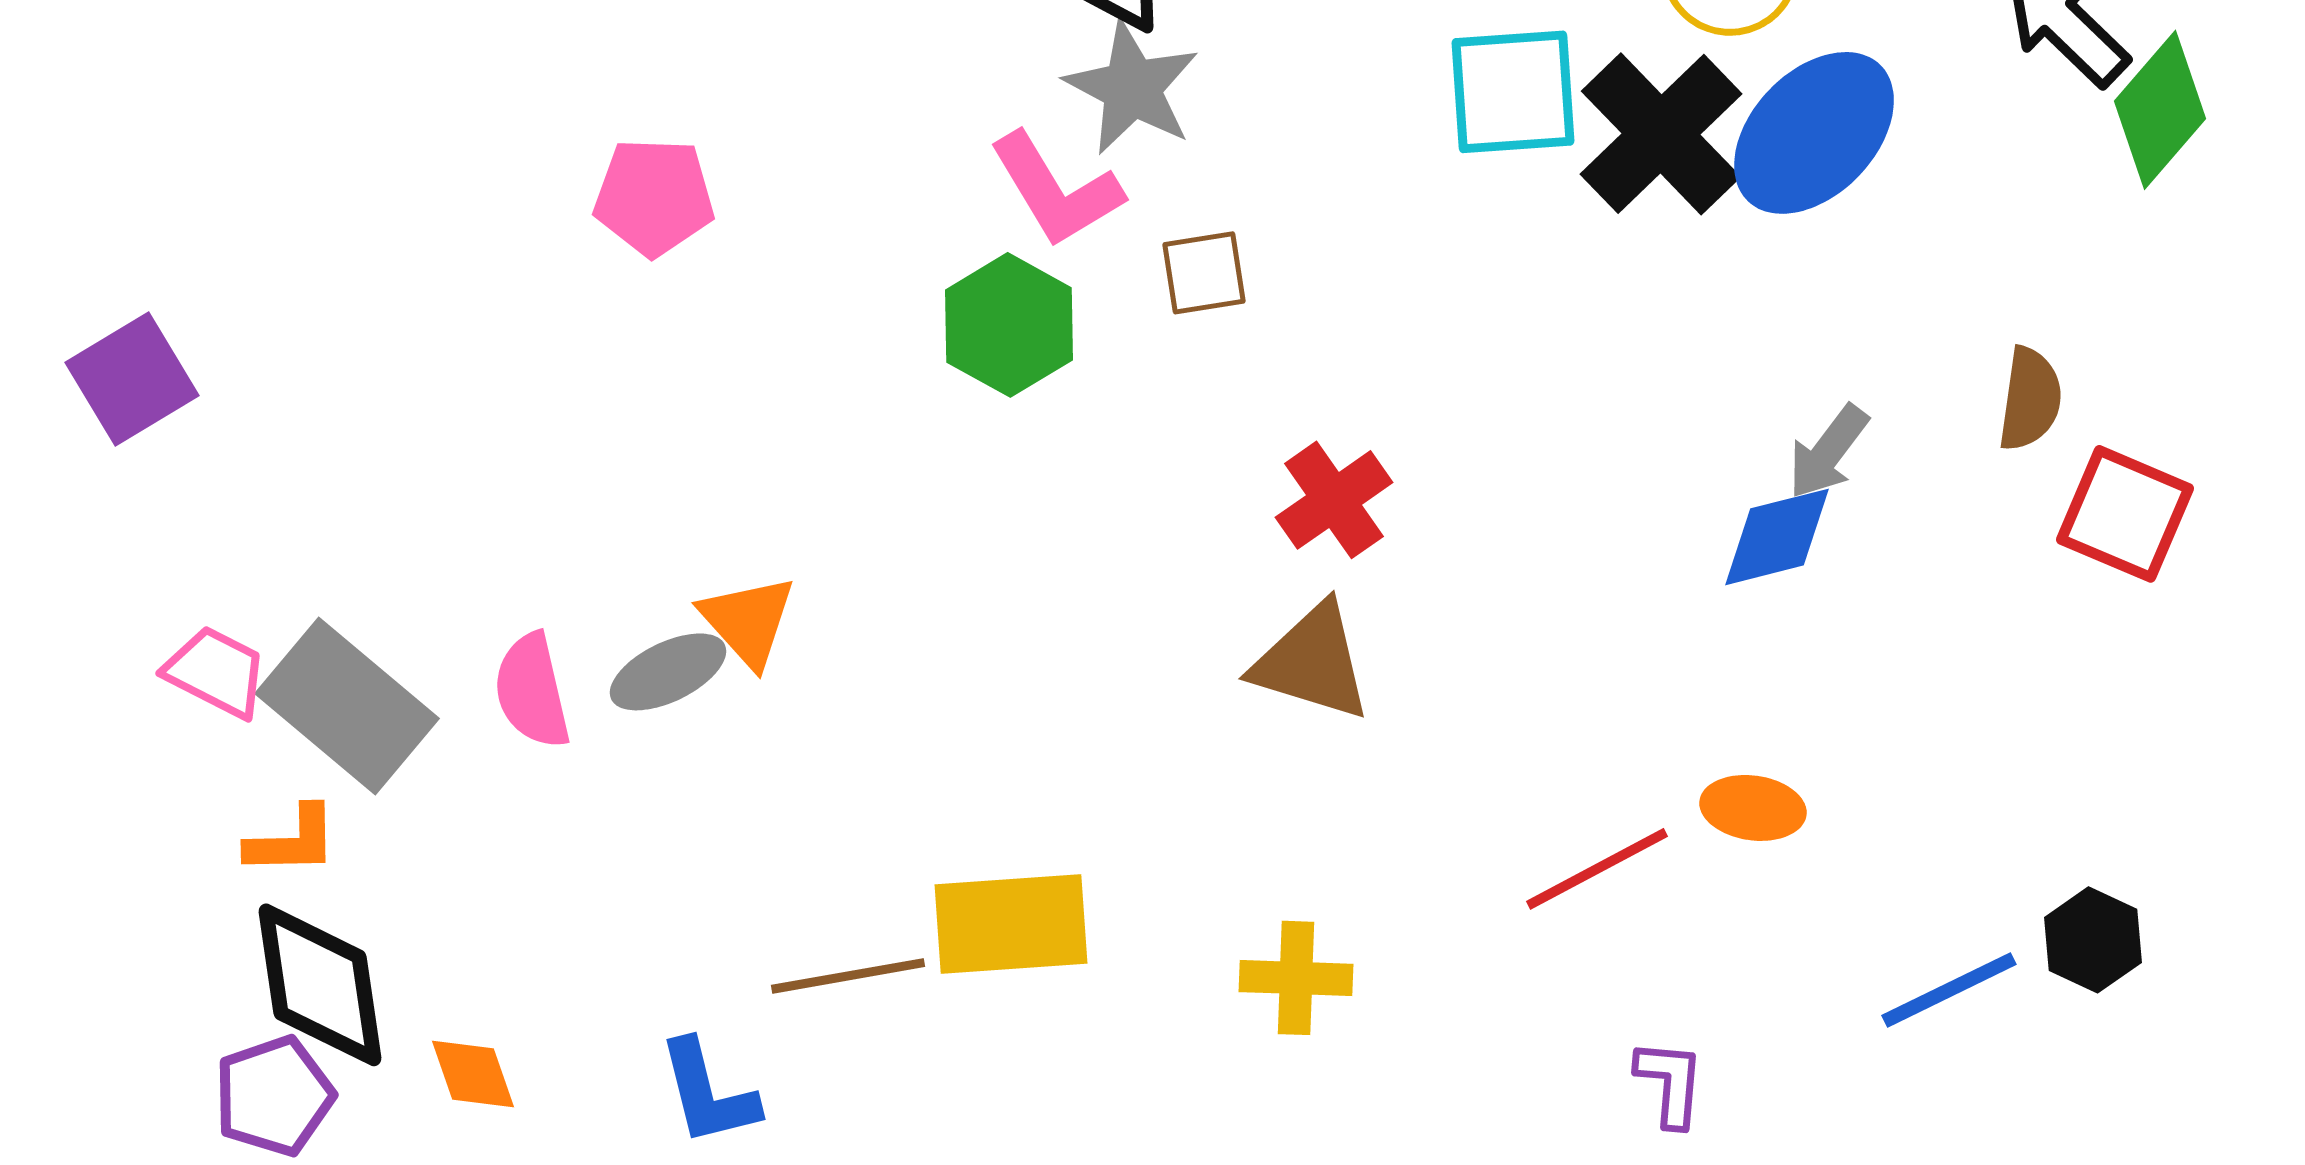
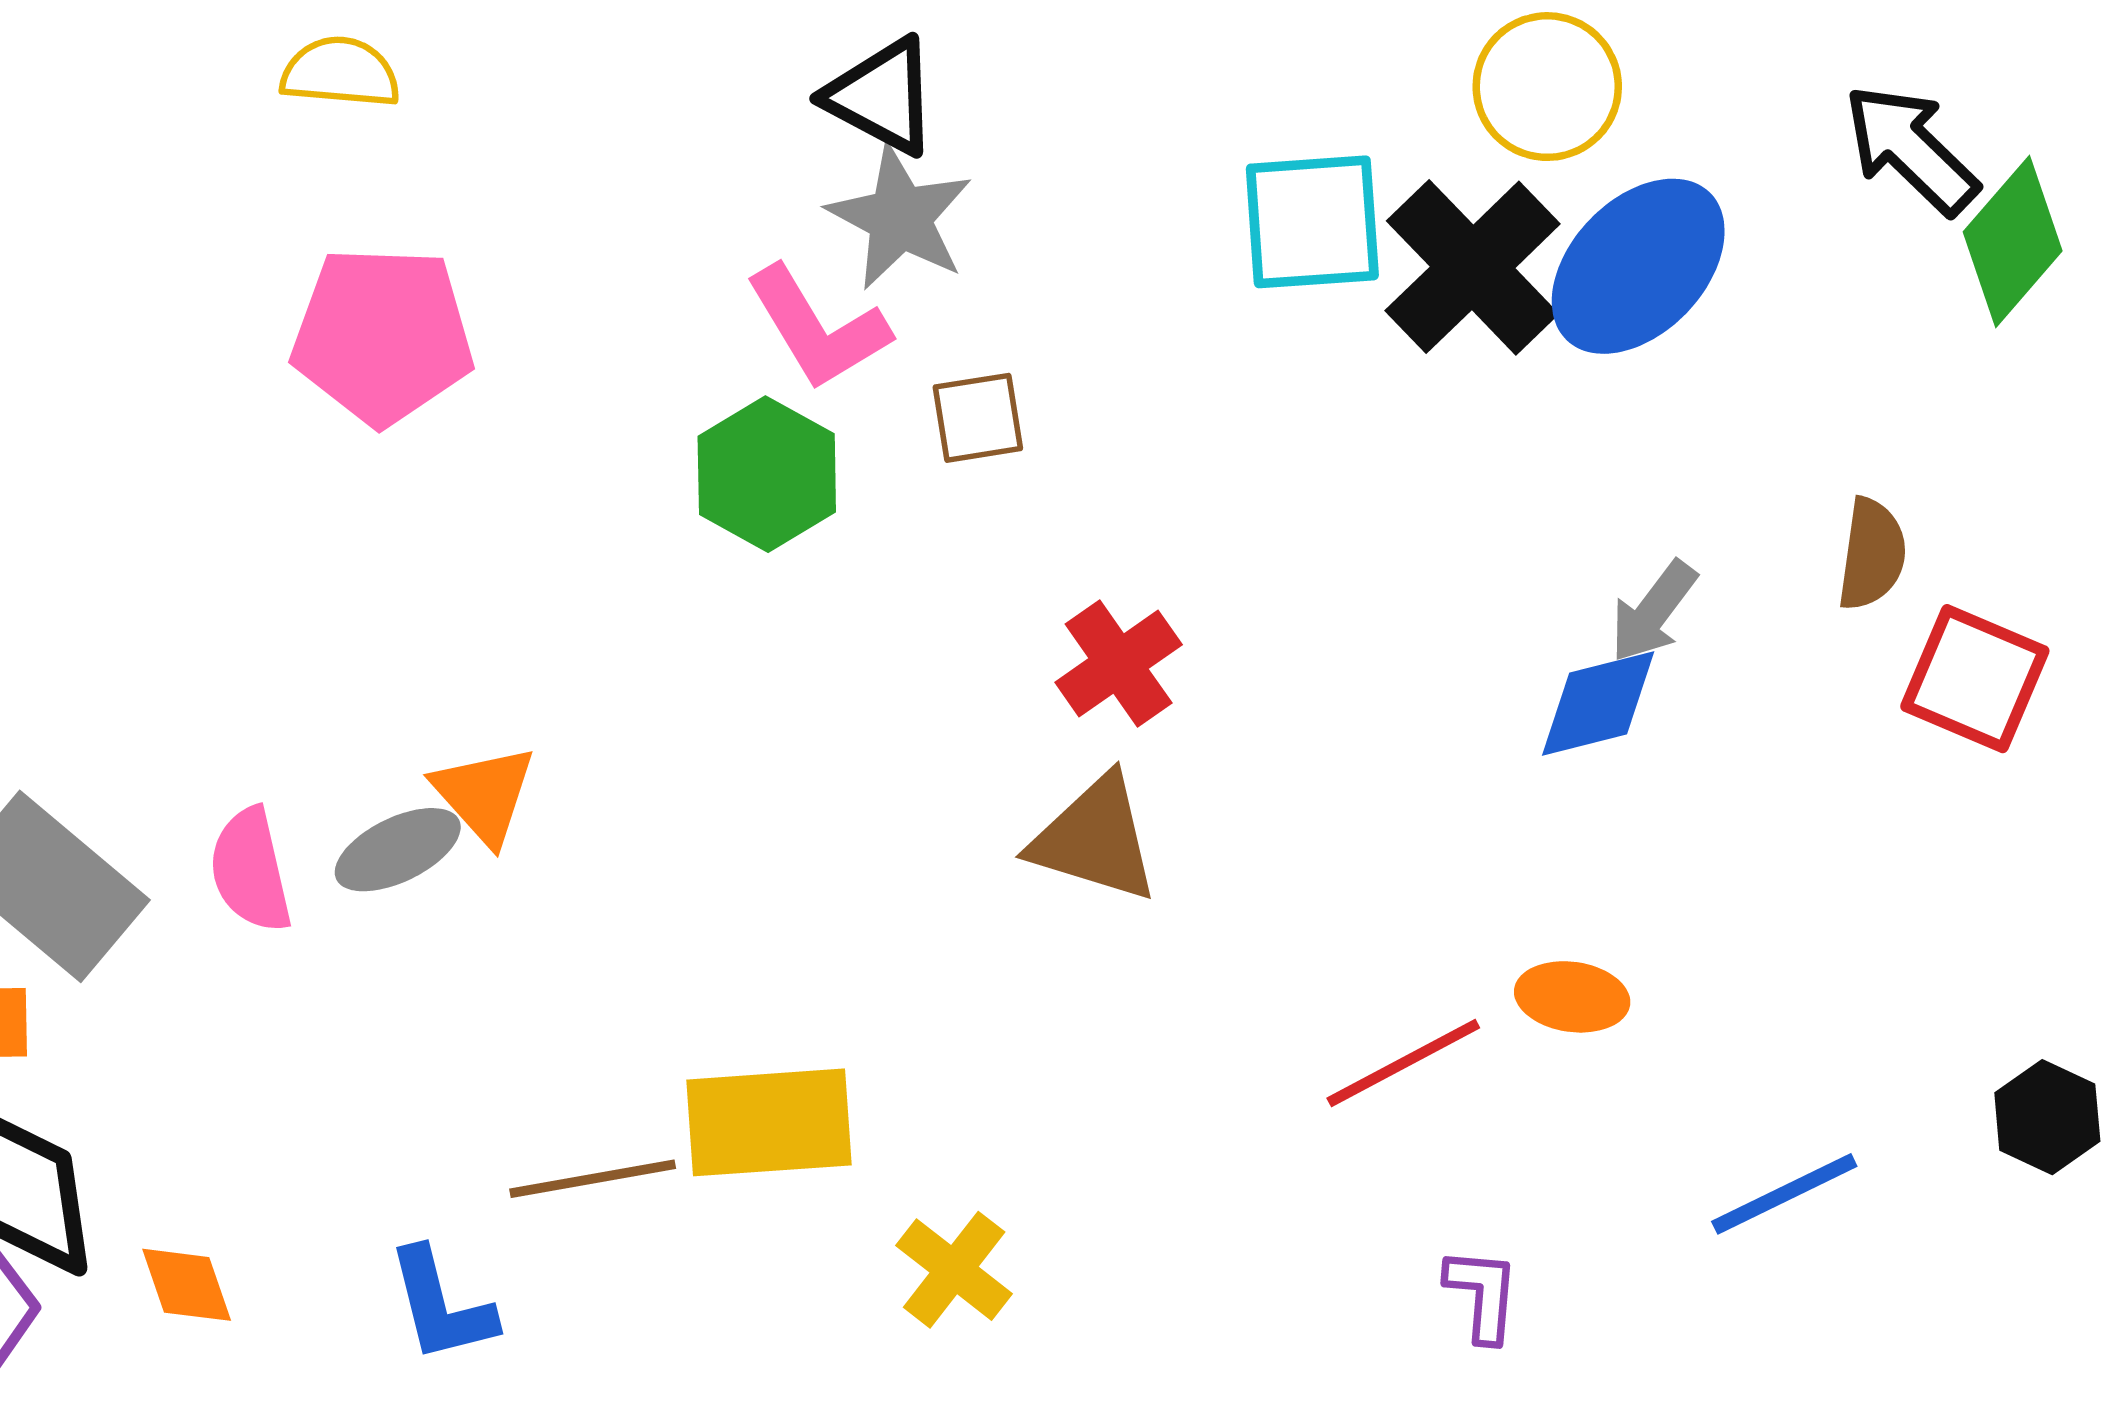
pink pentagon: (654, 197) -> (383, 336), size x1.4
black hexagon: (2093, 940) -> (2047, 1117), moved
yellow cross: (1296, 978) -> (954, 1270), moved, turned 36

